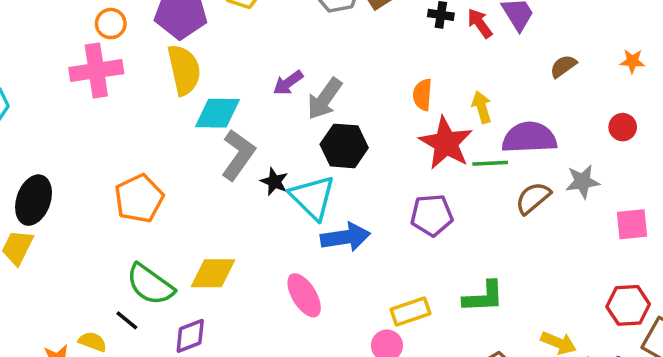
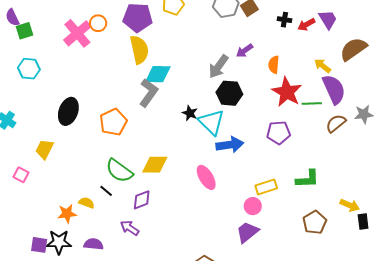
red arrow: (480, 23) -> (306, 25), turned -84
brown semicircle: (563, 66) -> (353, 49), size x1.8
pink cross: (96, 71) -> (77, 33), moved, turned -32
purple arrow: (288, 83) -> (244, 51), moved
yellow arrow: (482, 107) -> (322, 66), moved, turned -36
purple semicircle: (529, 138) -> (334, 89), turned 68
gray L-shape: (238, 155) -> (149, 93), moved
black ellipse: (34, 200) -> (68, 111), moved

